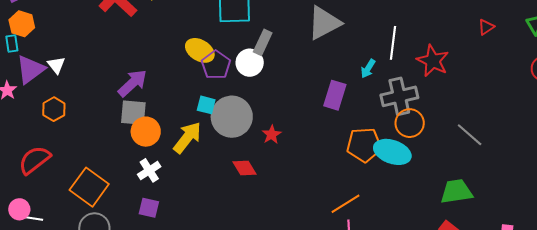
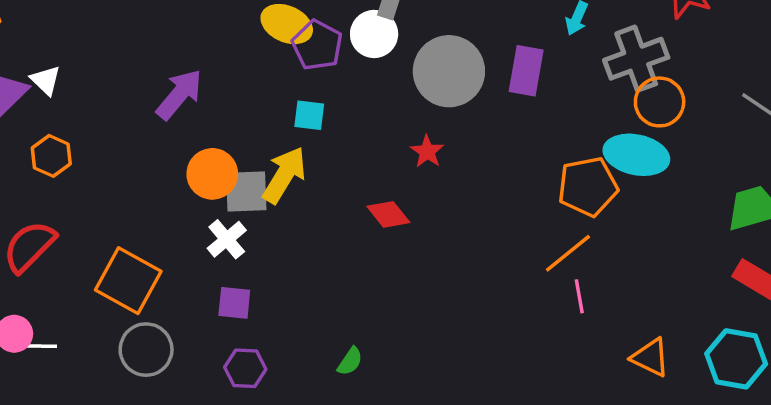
gray square: (133, 113) -> (246, 192), moved
gray circle: (232, 117) -> (449, 71), moved
orange pentagon: (364, 145) -> (588, 187), moved

